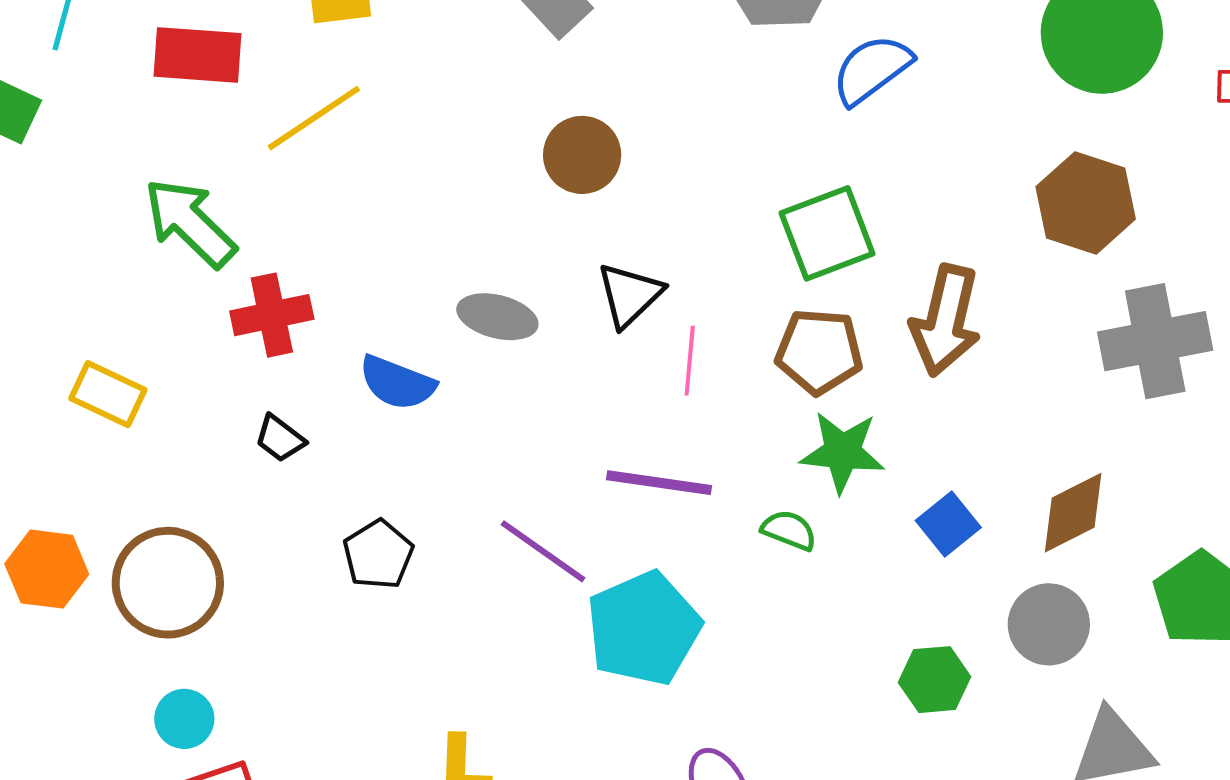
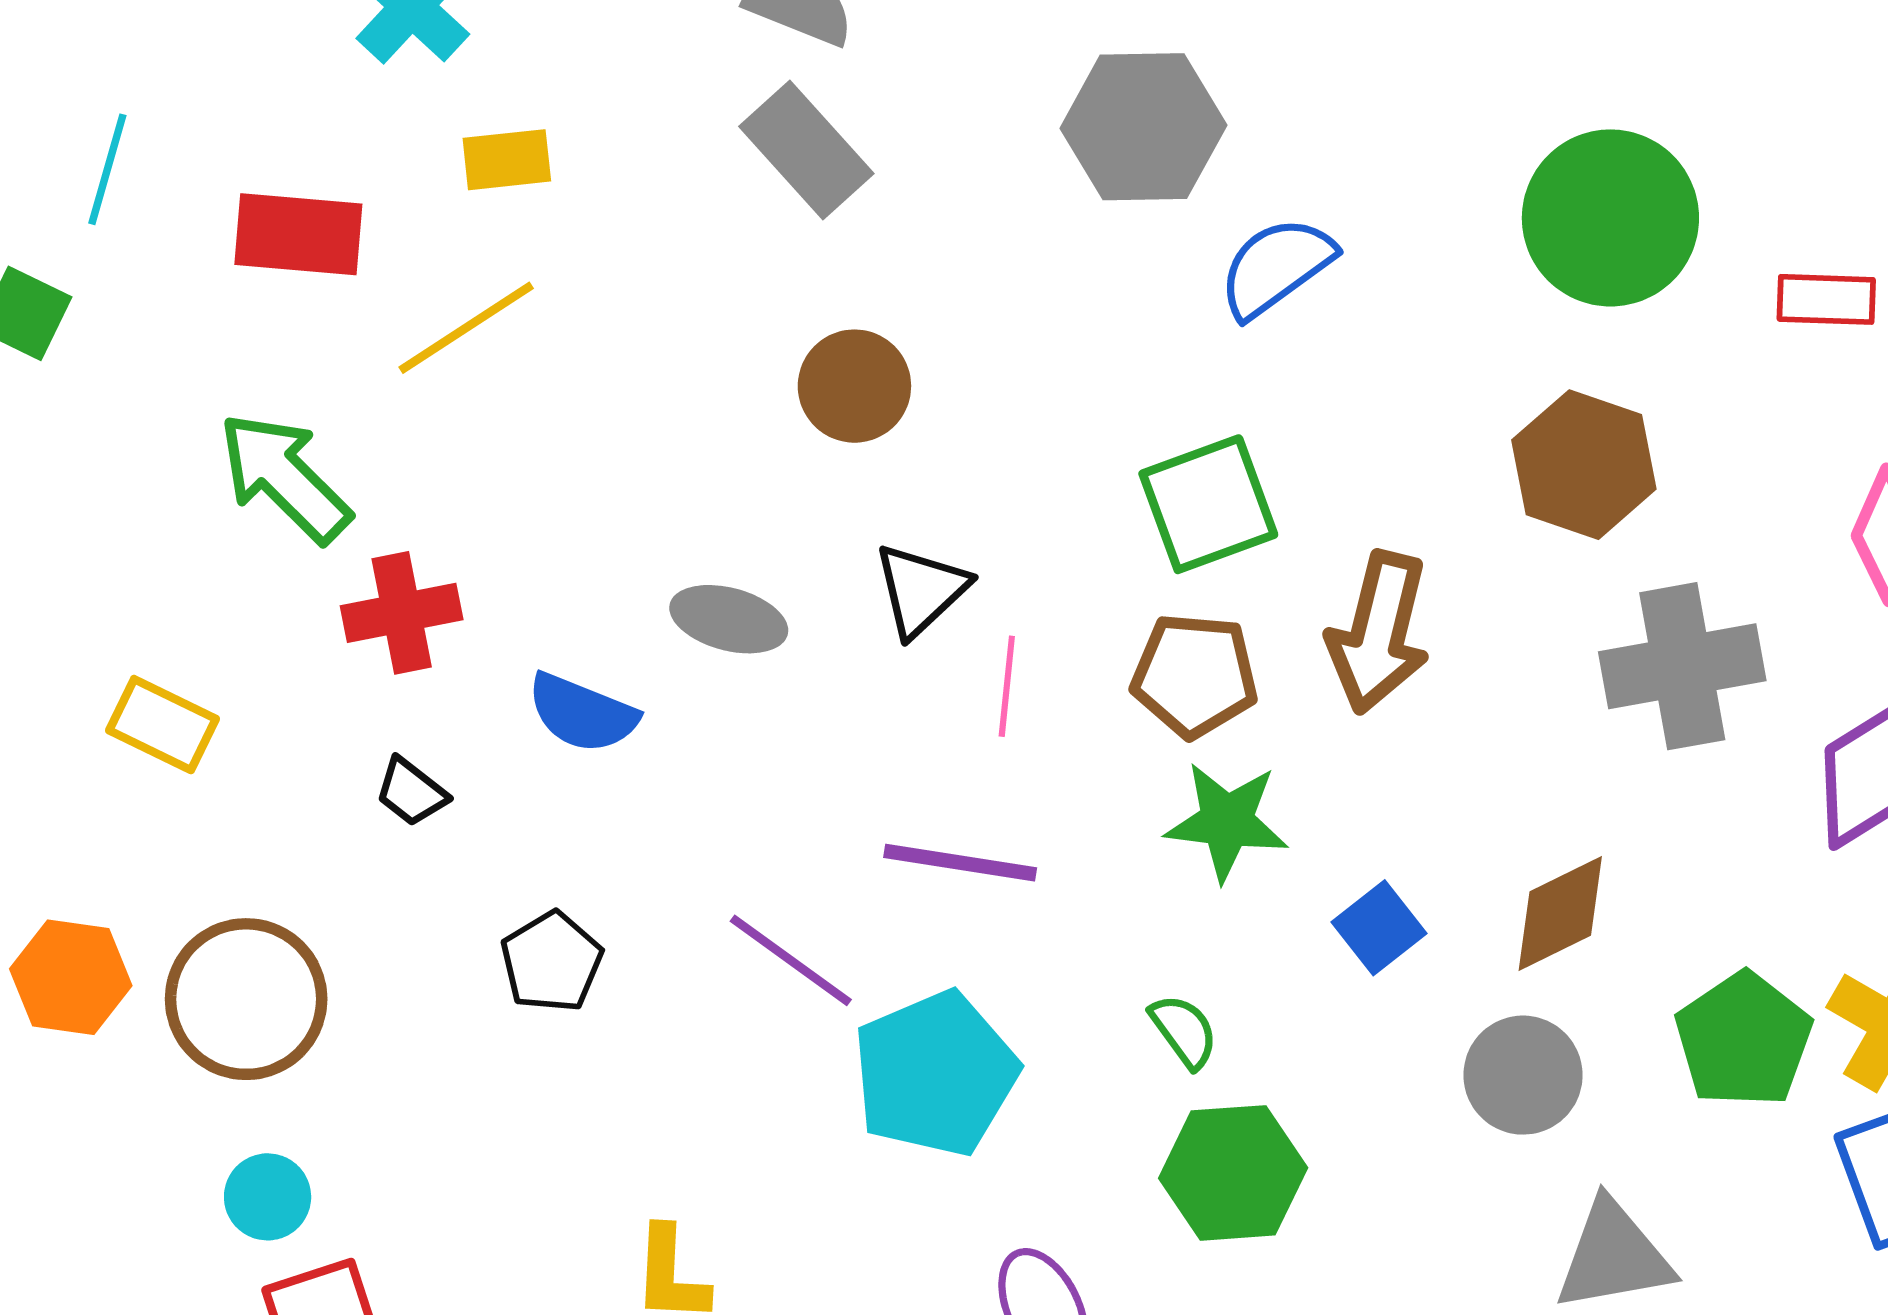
green semicircle: (789, 530) -> (1184, 1031), moved, turned 32
green hexagon: (935, 680) -> (1233, 1173), moved, size x1.4

